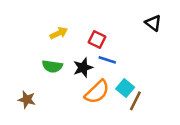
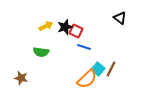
black star: (83, 68) -> (65, 27), moved
orange semicircle: (97, 92) -> (87, 79), moved
brown line: (135, 101) -> (111, 69), moved

